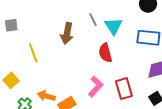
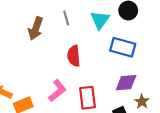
cyan triangle: (114, 26) -> (100, 20), moved

